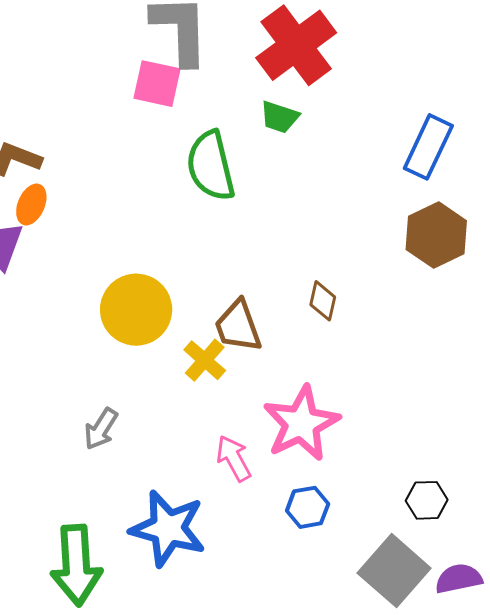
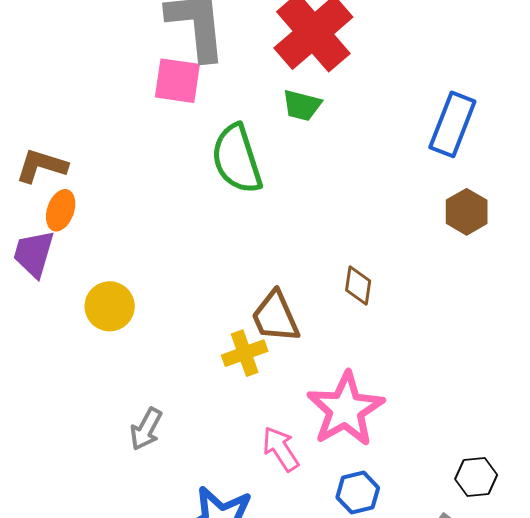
brown hexagon: (436, 235) -> (467, 212), size x0.7
yellow circle: (136, 310) -> (110, 306), moved, size x0.7
yellow cross: (205, 360) -> (245, 353), turned 33

